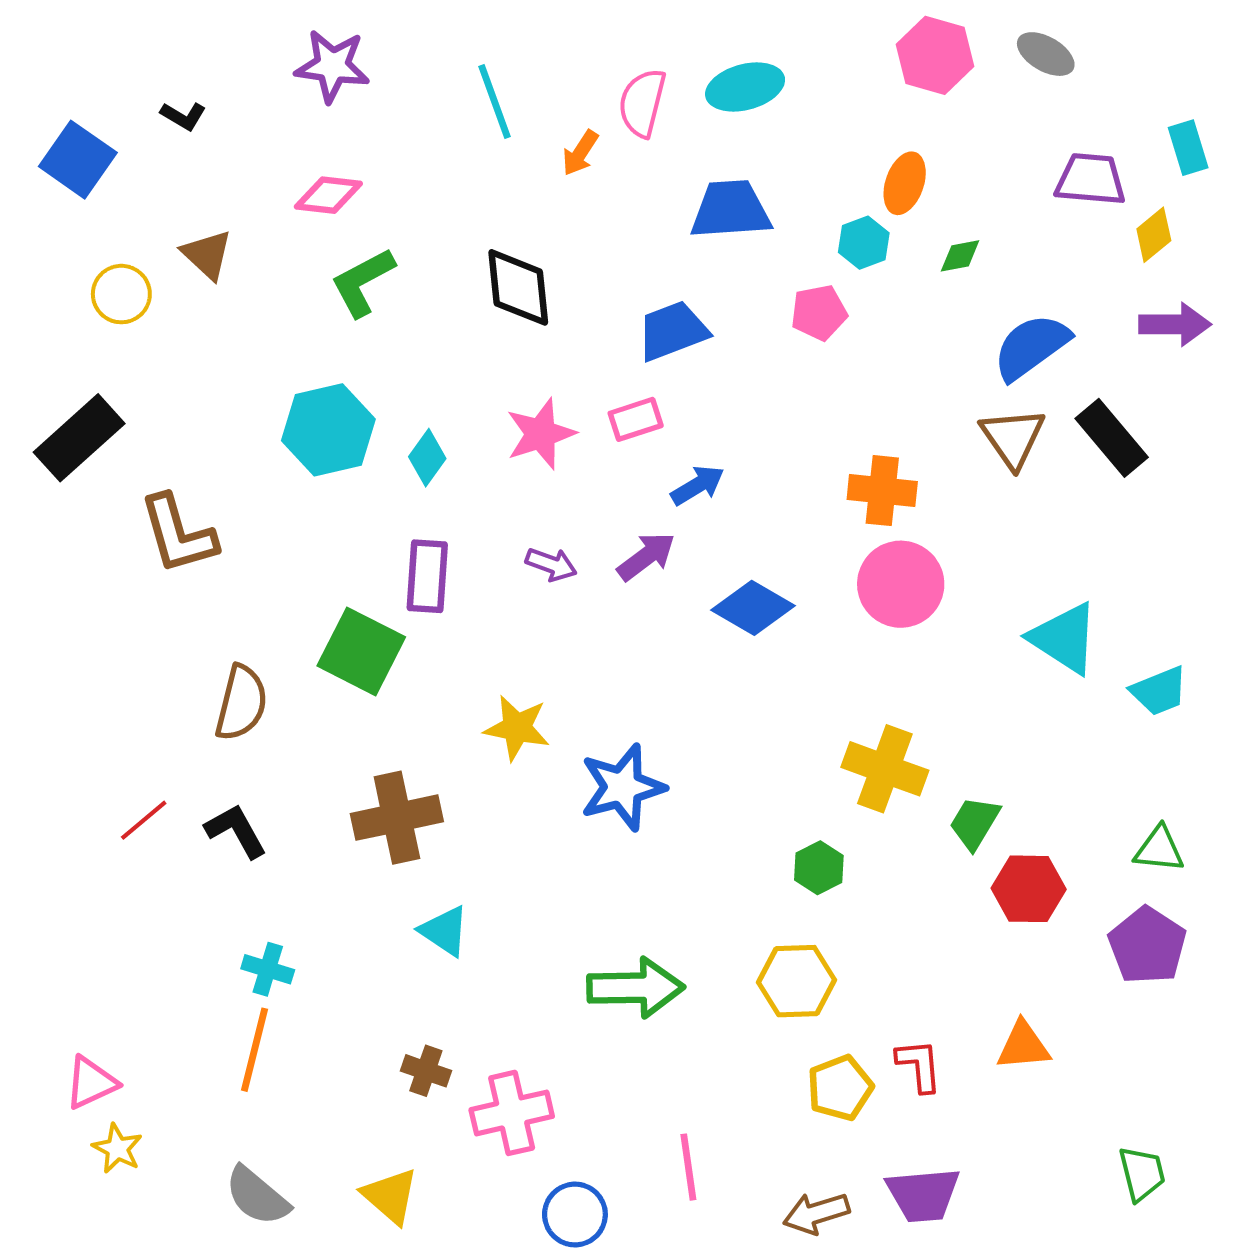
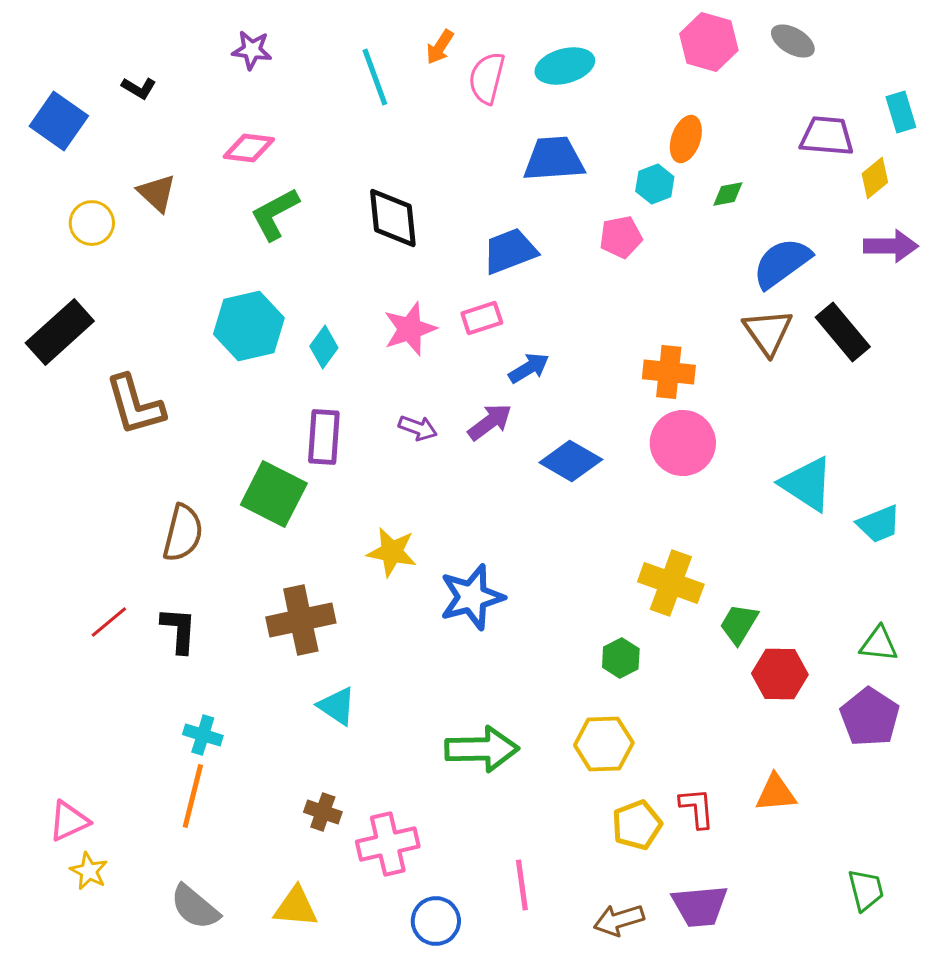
purple star: (332, 66) -> (252, 50), size x0.7
orange arrow: (580, 153) -> (440, 47), moved
black L-shape: (236, 831) -> (179, 630), turned 33
yellow triangle: (390, 1196) -> (296, 907), turned -36

